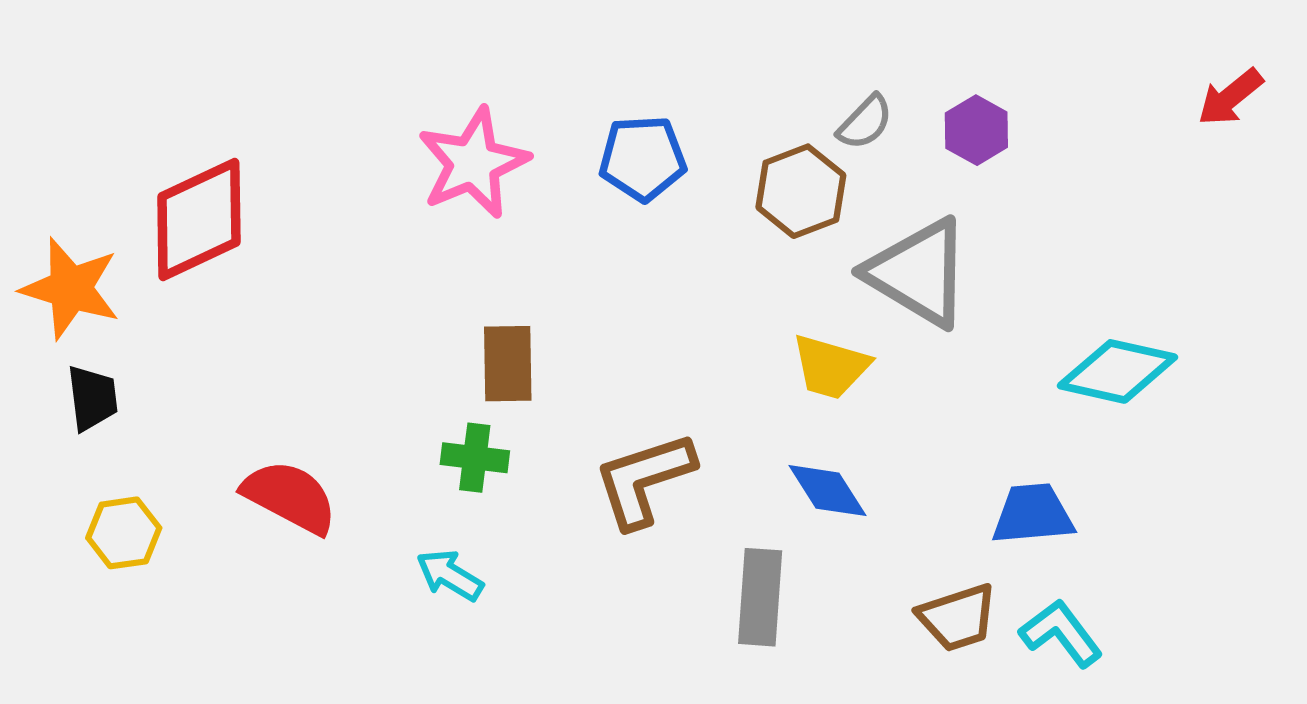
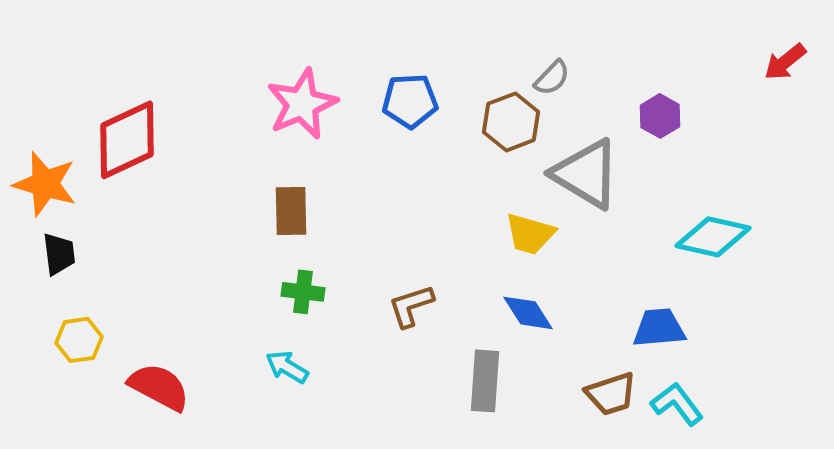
purple hexagon: (976, 130) -> (660, 116), moved
brown rectangle: (508, 364) -> (291, 211), moved
brown L-shape: (644, 480) -> (411, 306), size x0.7
red semicircle: (290, 497) -> (159, 387), moved

